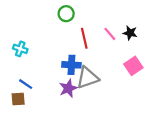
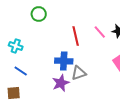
green circle: (66, 14) -> (39, 14), moved
gray triangle: (87, 78) -> (79, 73), size x0.7
blue line: (26, 84) -> (21, 71), moved

